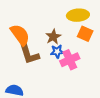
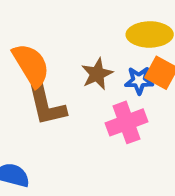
blue star: (57, 52) -> (139, 80), moved

